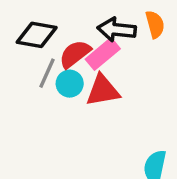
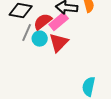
red triangle: (103, 91) -> (59, 43), turned -35

